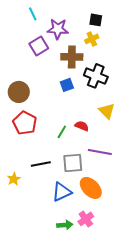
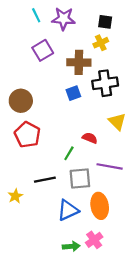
purple star: (58, 29) -> (64, 19), moved
black cross: (96, 76) -> (105, 83), turned -30
green line: (62, 132) -> (69, 153), moved
orange ellipse: (91, 188) -> (100, 206), turned 35

